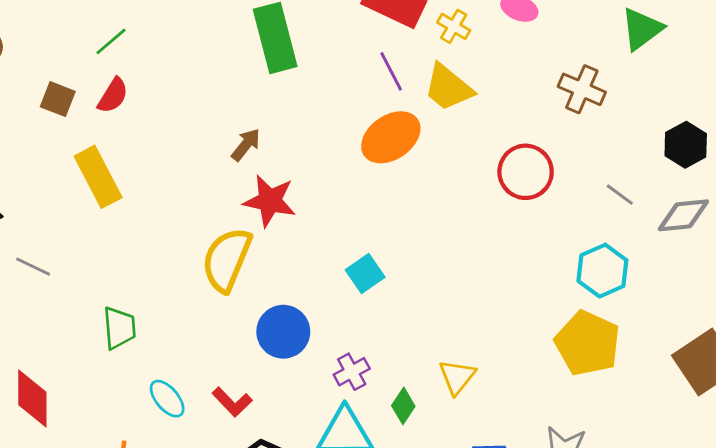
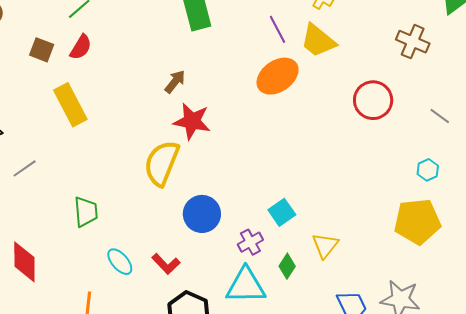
gray line: (33, 267) -> (25, 168), turned -60
cyan hexagon: (602, 271) -> (428, 170), size x0.6
cyan square: (365, 273) -> (282, 212), moved
yellow pentagon: (588, 343) -> (417, 221), turned -30

